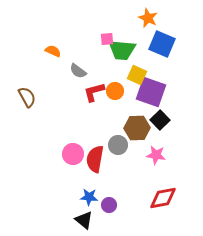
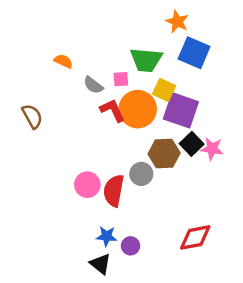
pink square: (107, 39) -> (121, 79), moved
orange circle: (115, 91) -> (138, 109), size x1.8
red L-shape: (94, 92) -> (113, 110), turned 80
pink star: (156, 155) -> (212, 149), moved

